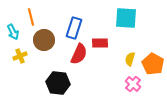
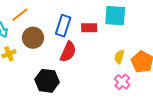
orange line: (31, 17) -> (20, 15), turned 66
red rectangle: (100, 43) -> (89, 28), moved

